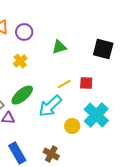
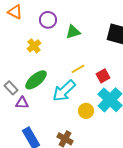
purple circle: (24, 32) -> (48, 20), moved
red square: (86, 83) -> (103, 76), moved, turned -32

